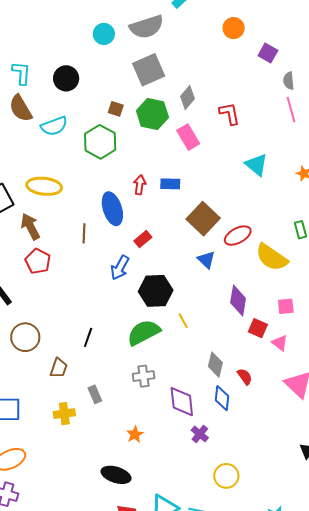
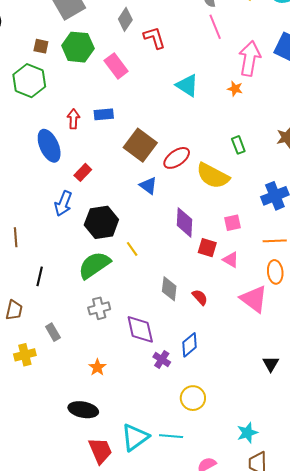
gray diamond: (188, 97) -> (125, 19), moved
brown line: (84, 233) -> (16, 237), moved
blue diamond: (222, 398) -> (190, 345), moved, turned 50

